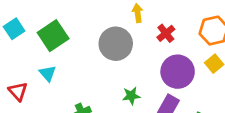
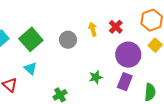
yellow arrow: (138, 13) -> (93, 29), moved
gray circle: (116, 44) -> (68, 40), moved, size x0.7

